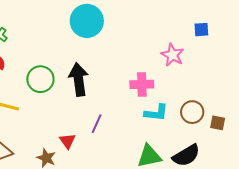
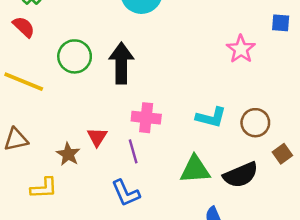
pink cross: (142, 84) -> (146, 118), moved
brown square: (218, 123) -> (282, 154), moved, turned 35
purple line: (97, 124) -> (133, 151), moved, turned -48

